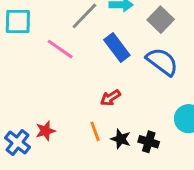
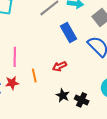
pink line: (60, 49) -> (15, 57), moved, turned 48
orange line: (95, 131) -> (34, 76), moved

